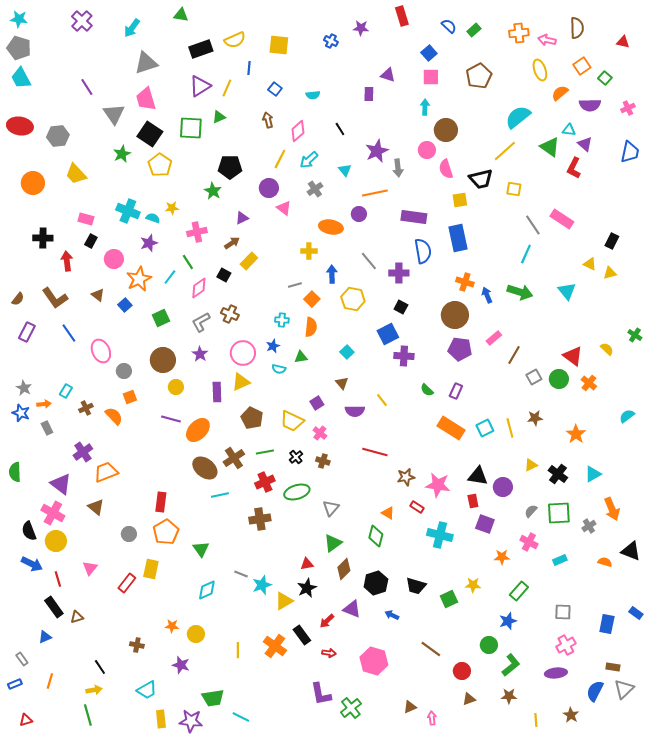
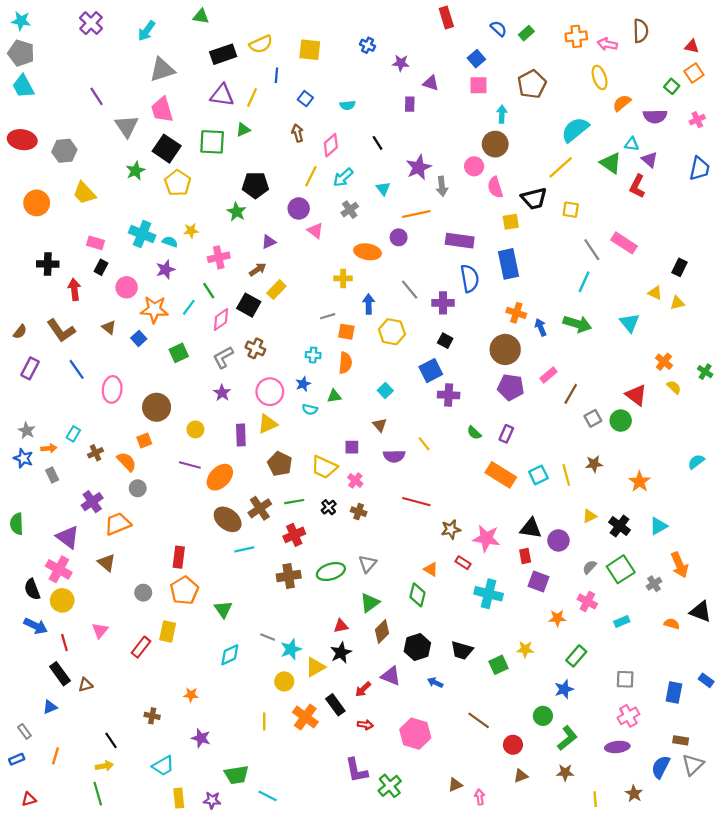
purple star: (361, 28) -> (401, 63), moved
orange square: (582, 66) -> (694, 73), moved
purple triangle: (200, 86) -> (222, 95), turned 40
cyan arrow: (425, 107) -> (502, 114), moved
black square: (224, 275) -> (249, 305), size x1.5
orange star: (139, 279) -> (154, 310), turned 30
orange square: (312, 299) -> (346, 332), turned -35
pink ellipse: (101, 351) -> (112, 389), turned 30
brown circle: (163, 360) -> (157, 407), moved
gray circle: (124, 371) -> (138, 488), moved
orange cross: (589, 383) -> (664, 362), moved
purple square: (317, 403) -> (352, 447), turned 32
green ellipse: (297, 492) -> (331, 572), moved
green square: (559, 513) -> (621, 569), turned -30
yellow circle: (196, 634) -> (284, 681), moved
purple star: (191, 721) -> (212, 800), size x0.7

